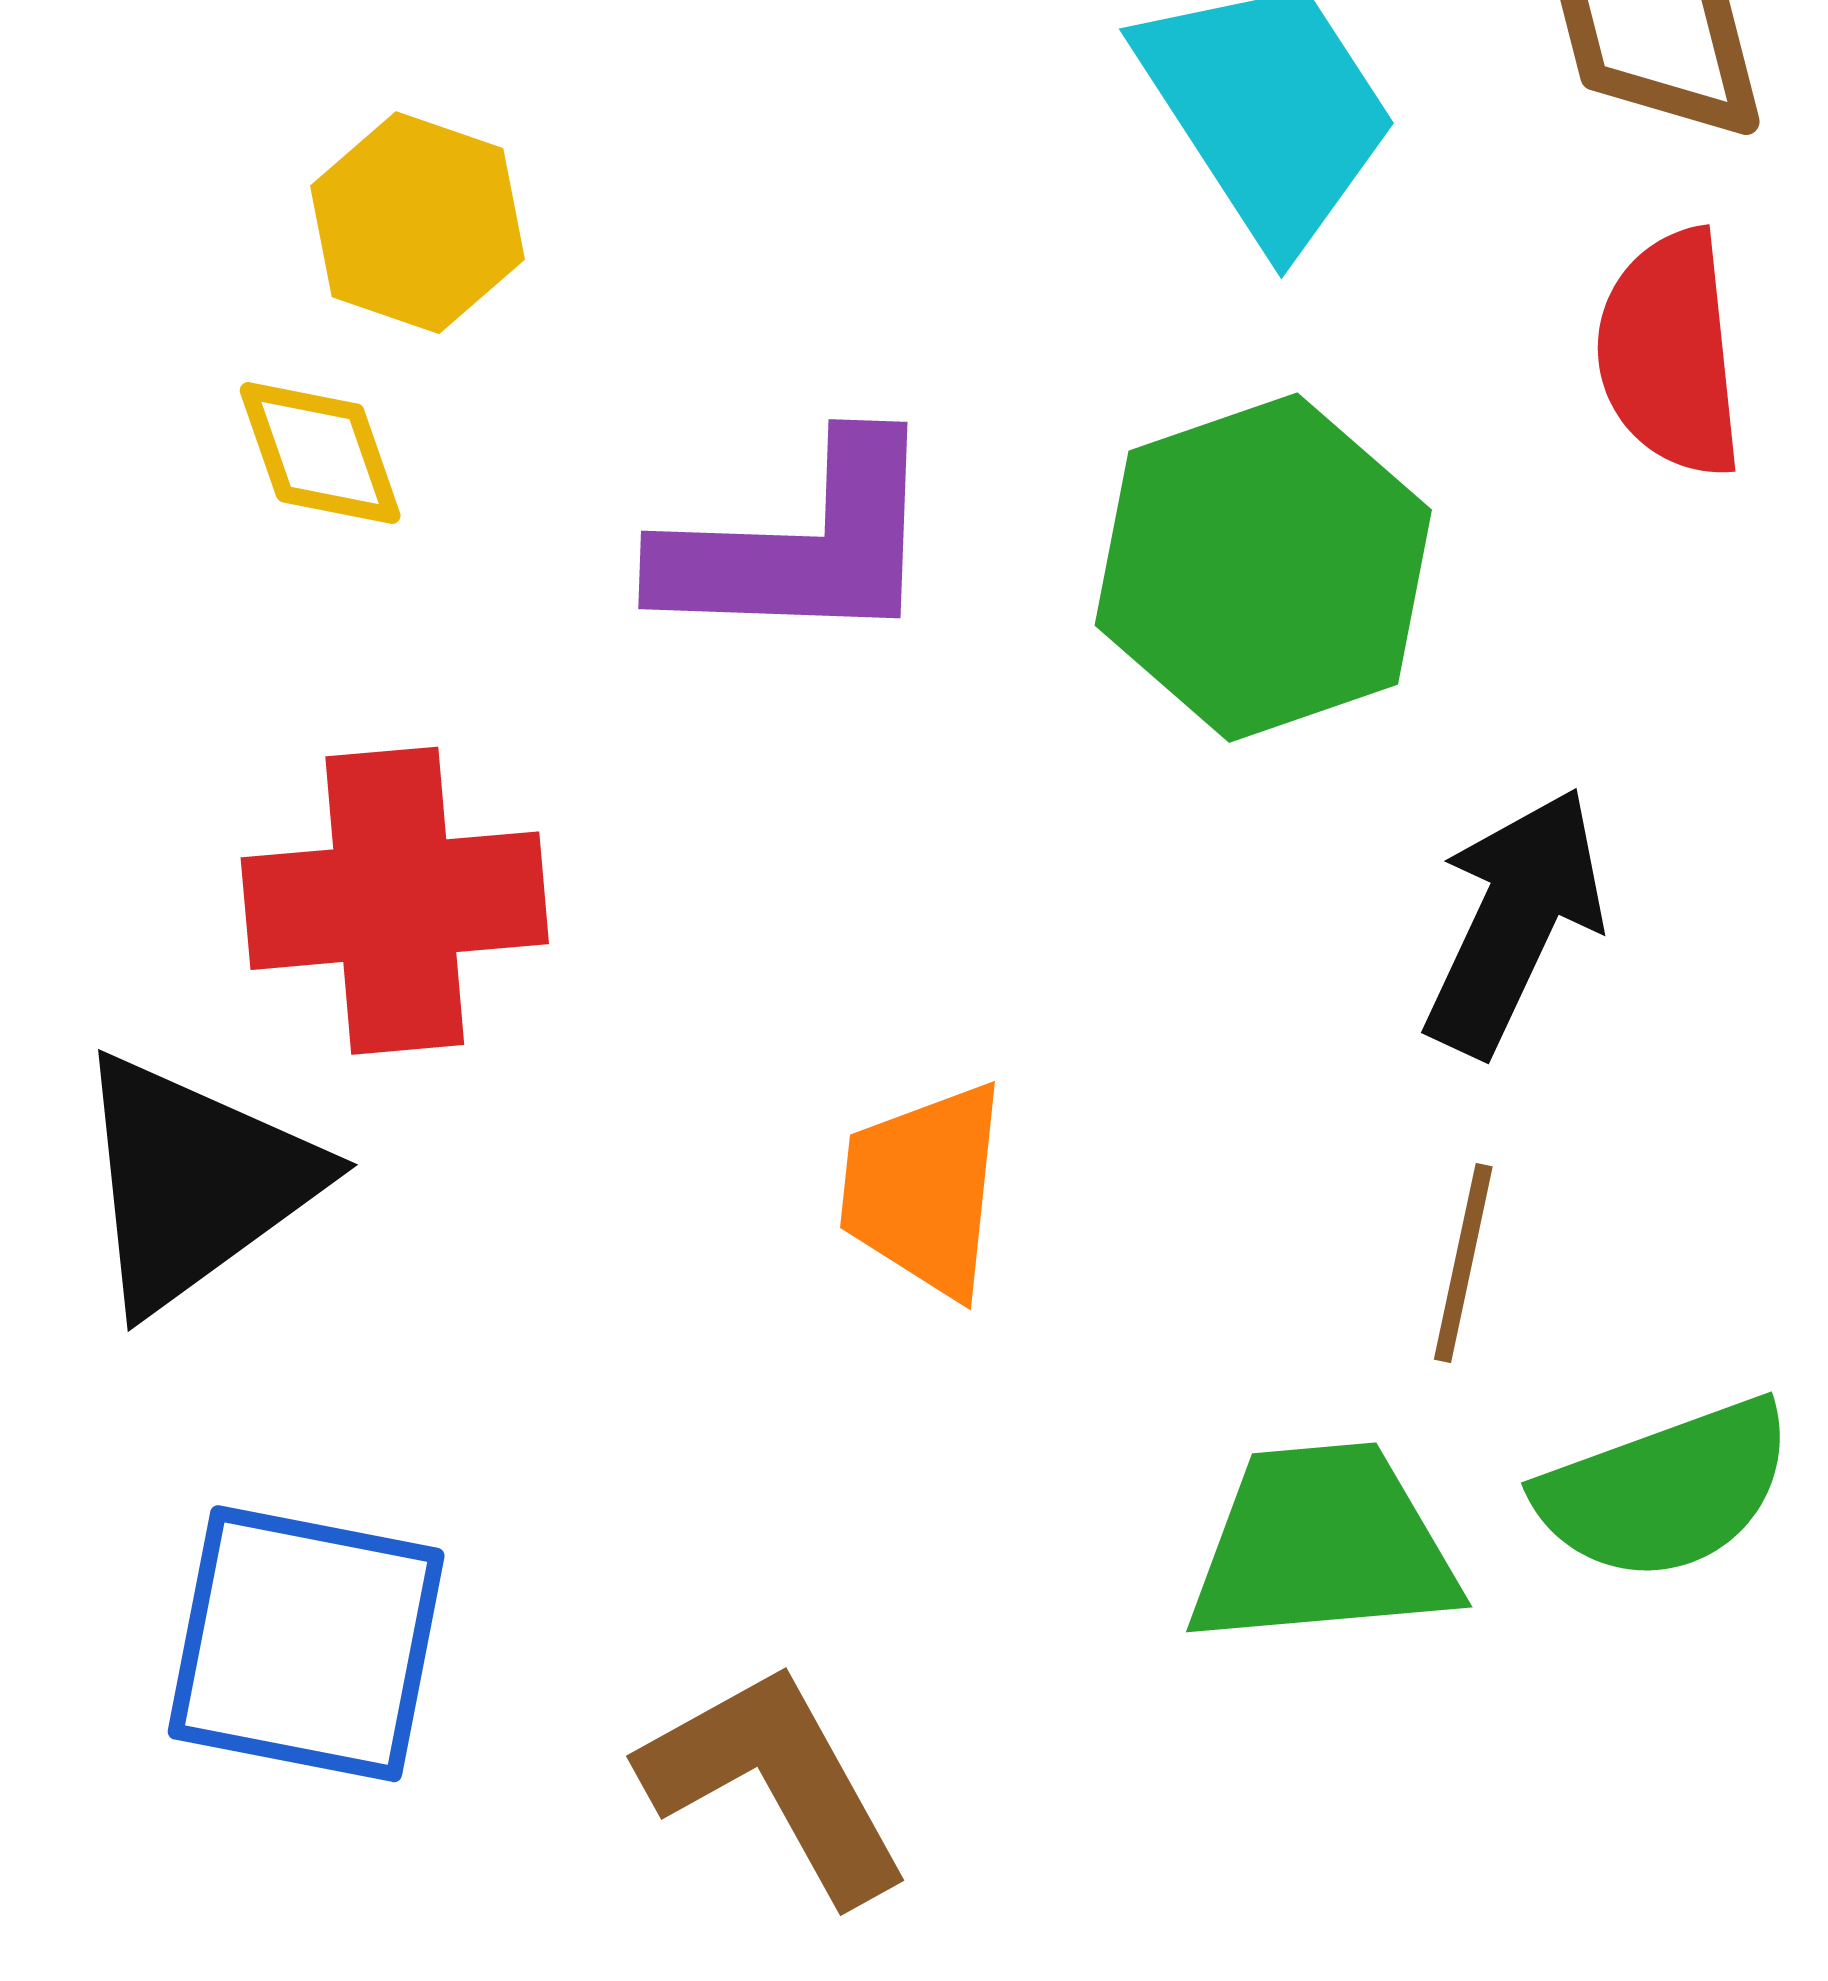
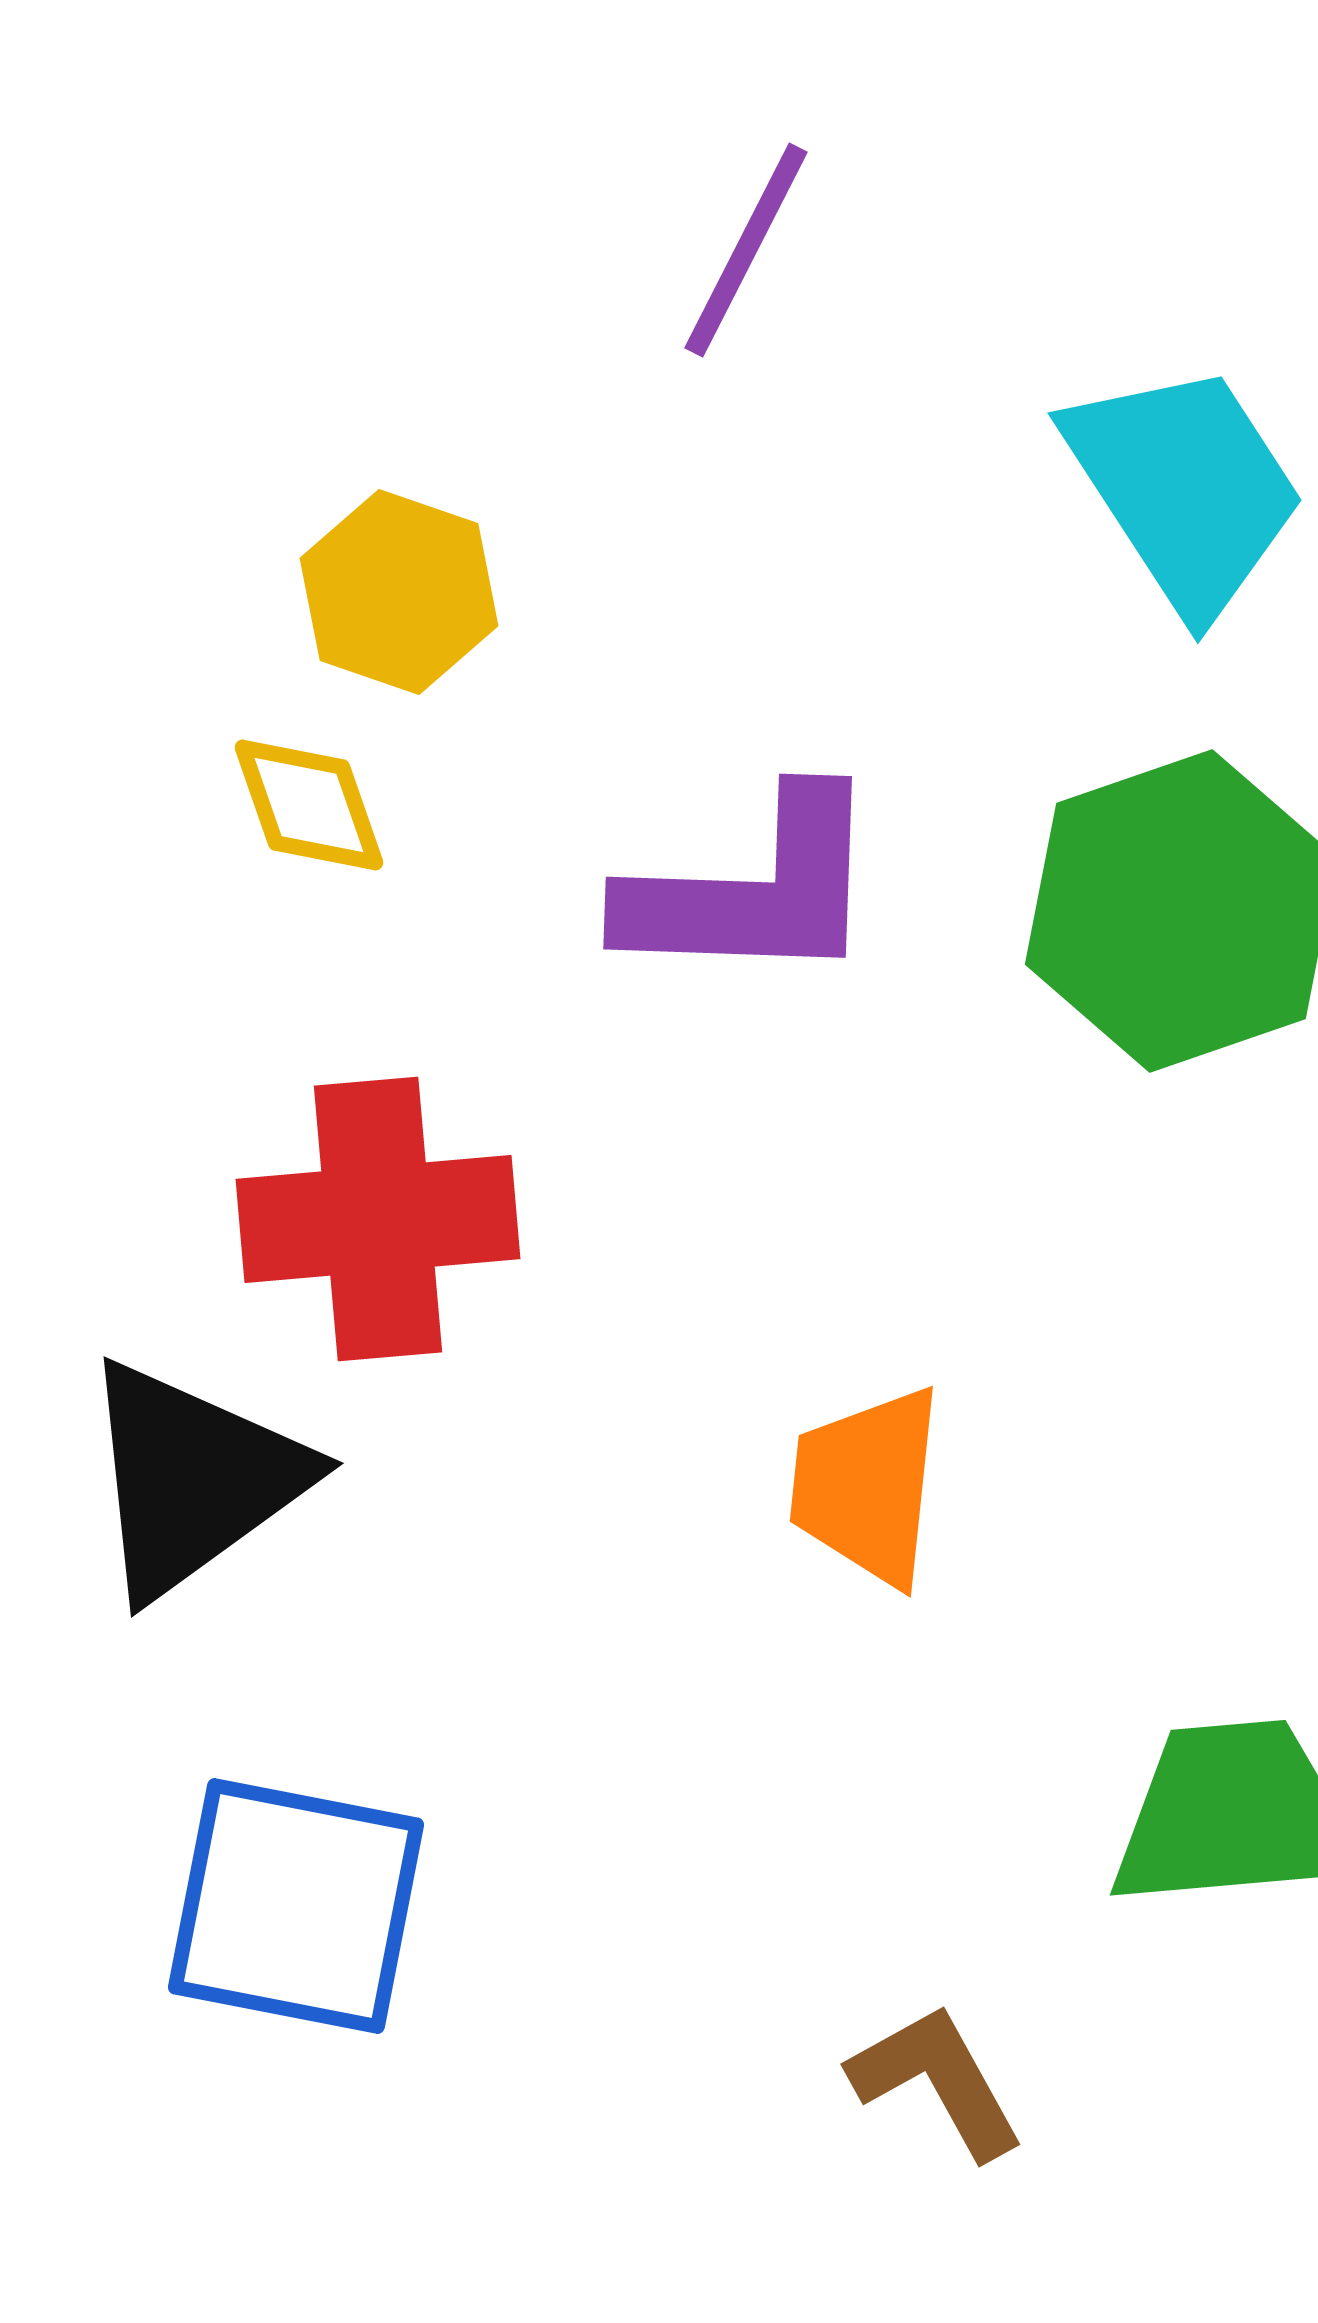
brown L-shape: (775, 1782) -> (937, 2081), moved, size x0.7

